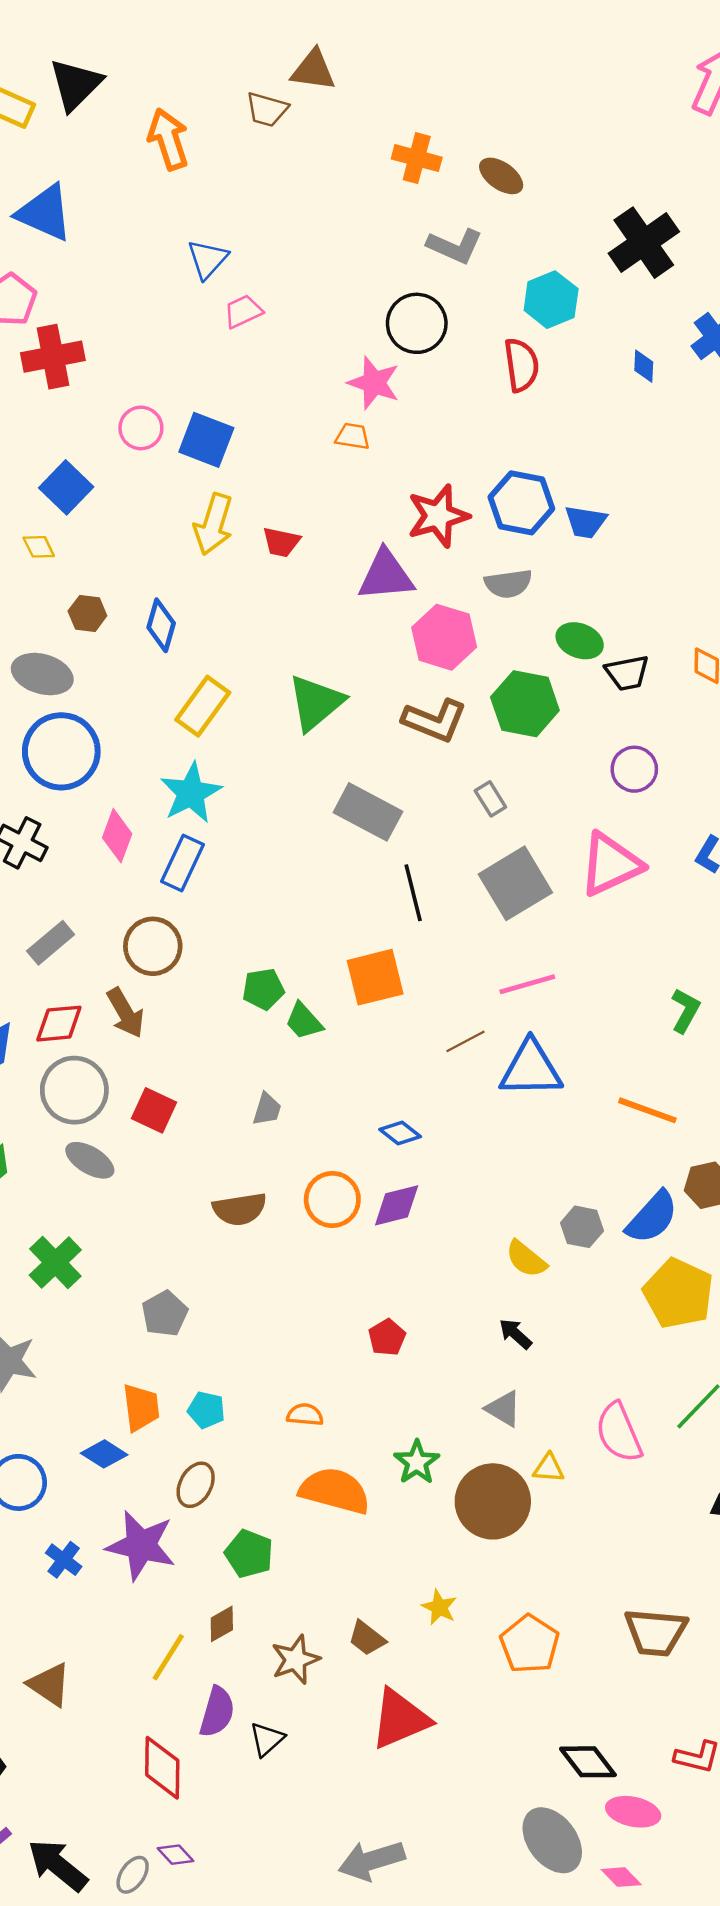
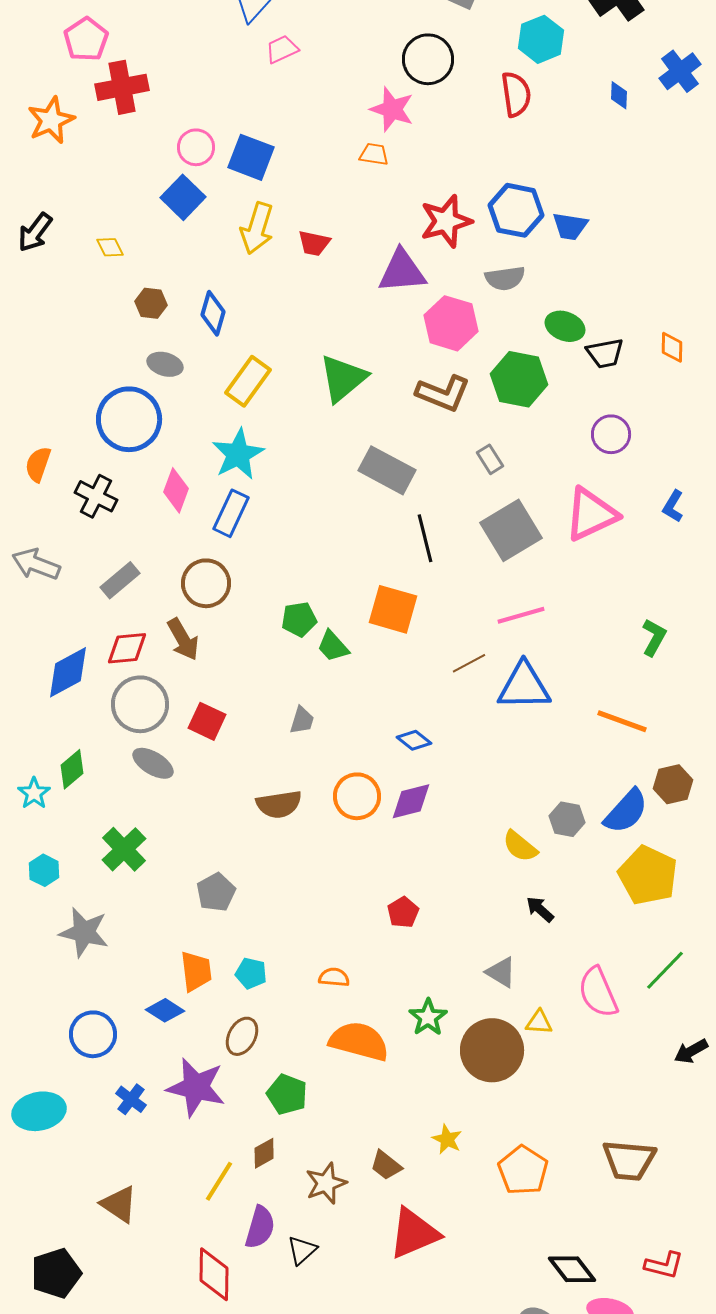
blue square: (66, 487) -> (183, 197), moved
gray ellipse: (42, 674) -> (165, 364), moved, size x0.7
orange square: (375, 977) -> (393, 609), turned 30
black arrow: (515, 1334) -> (540, 909), moved

